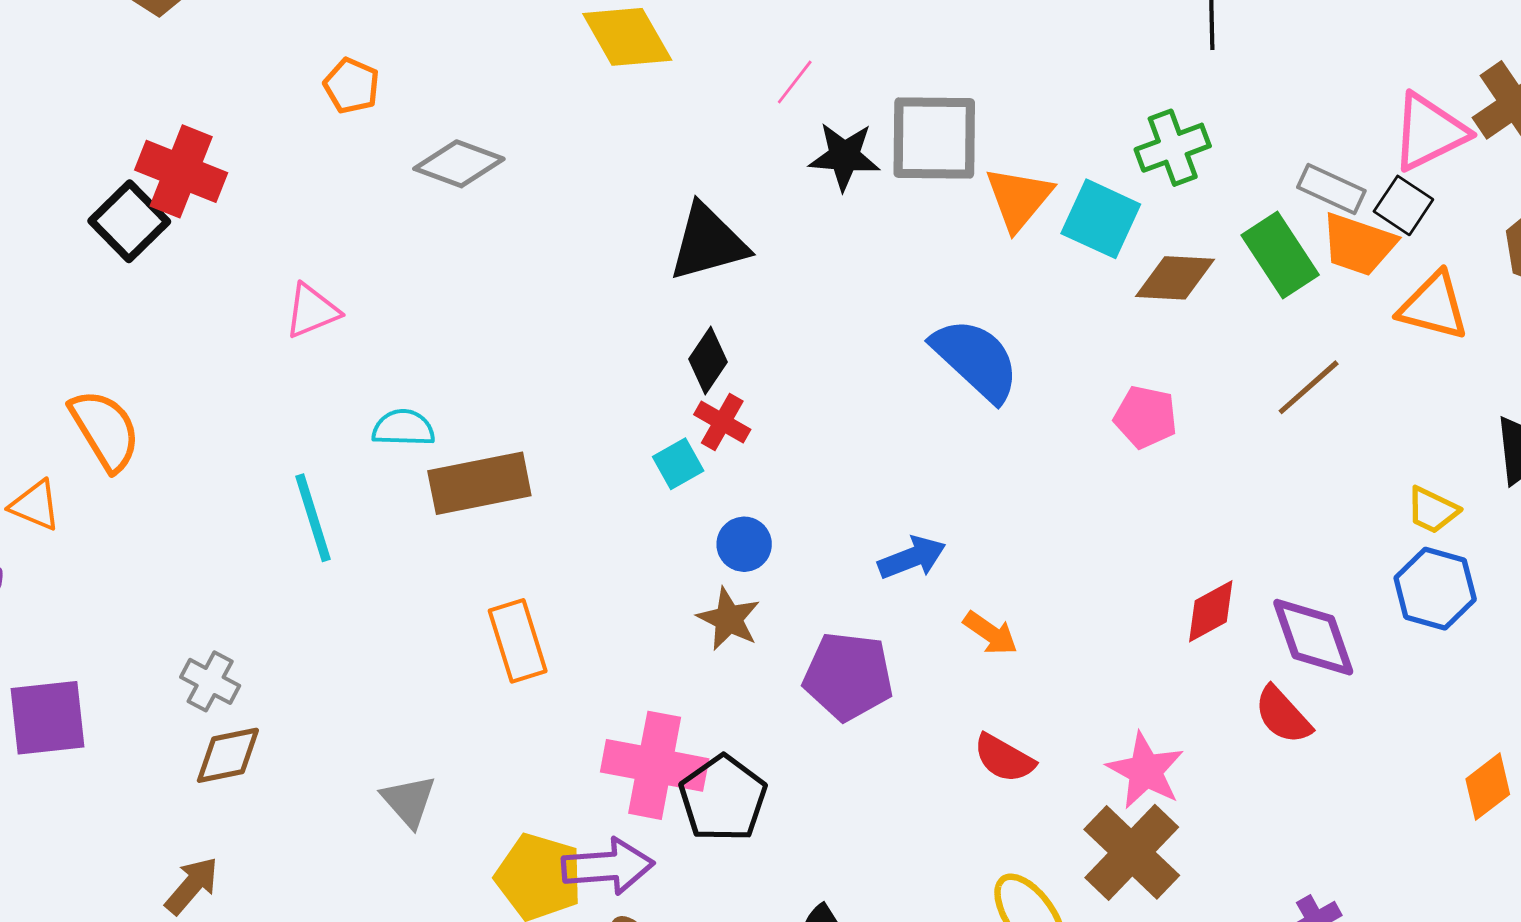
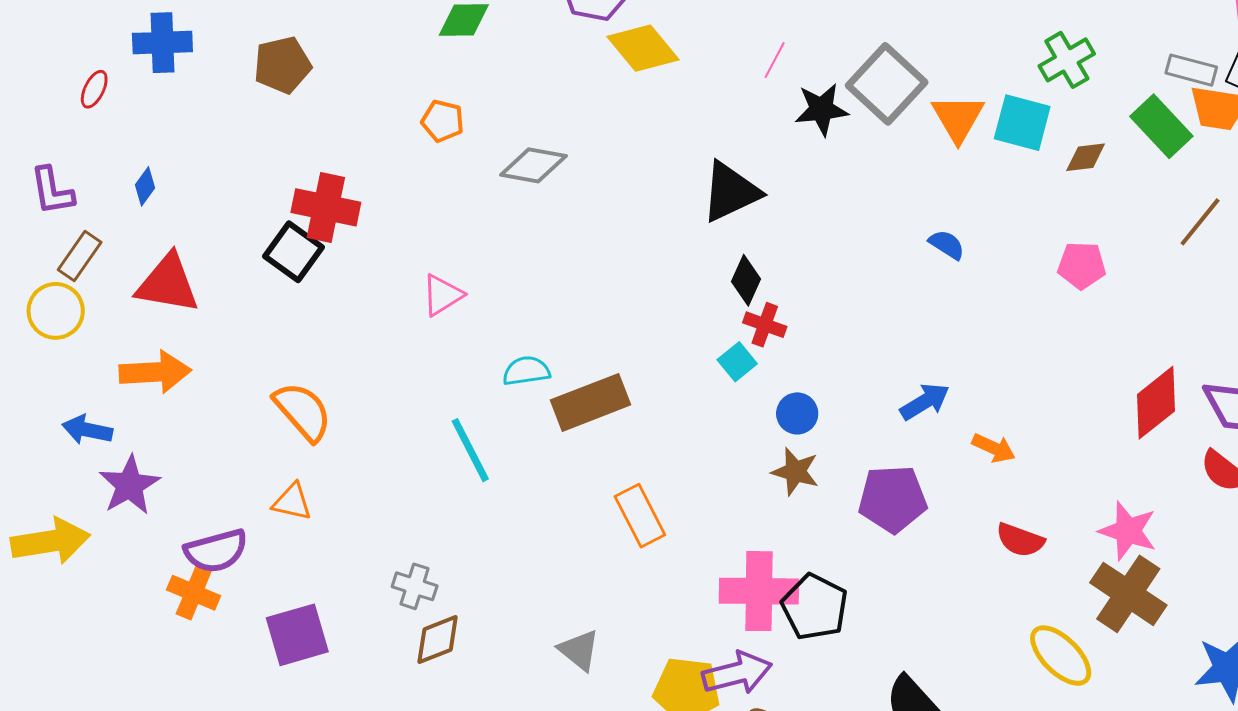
gray square: (934, 138) -> (887, 84), turned -38
brown diamond: (1175, 278) -> (1086, 157), size x0.7
blue semicircle: (976, 360) -> (947, 245), size x0.5
orange triangle: (35, 505) -> (292, 502), moved
red diamond: (1211, 611) -> (1156, 403), size x1.4

